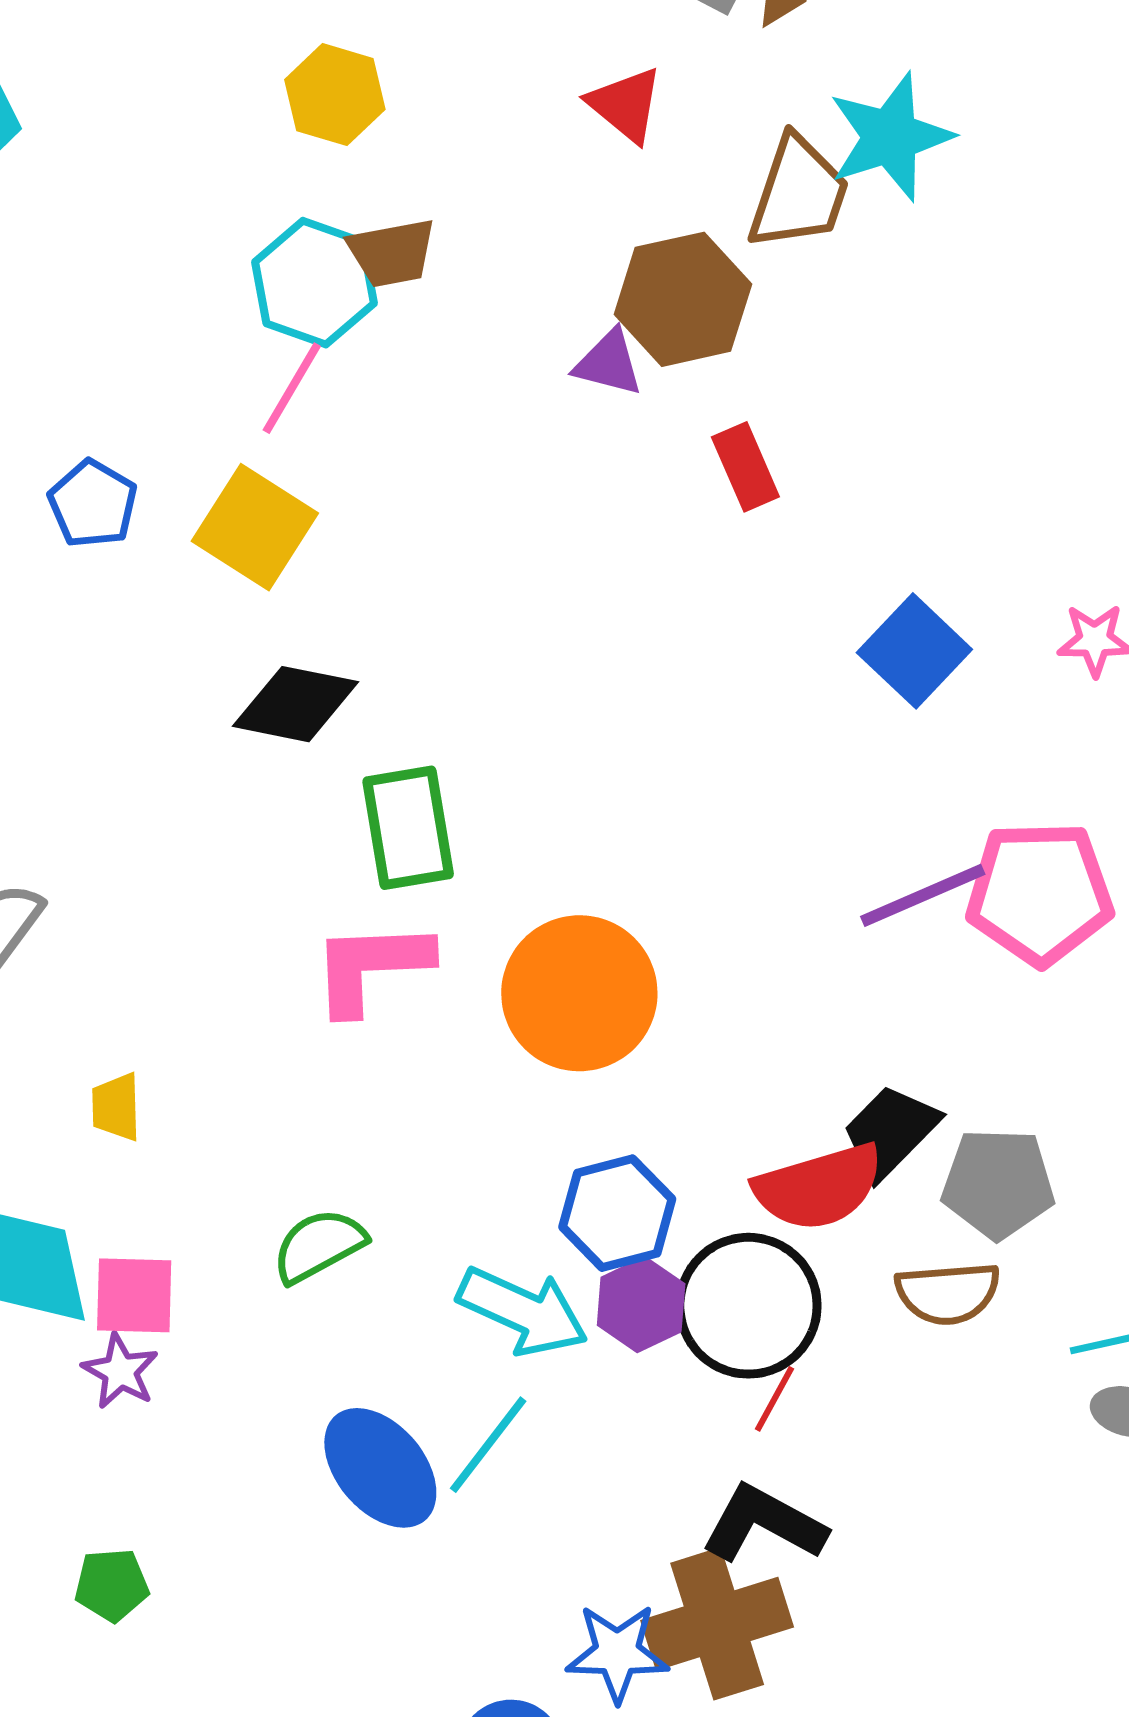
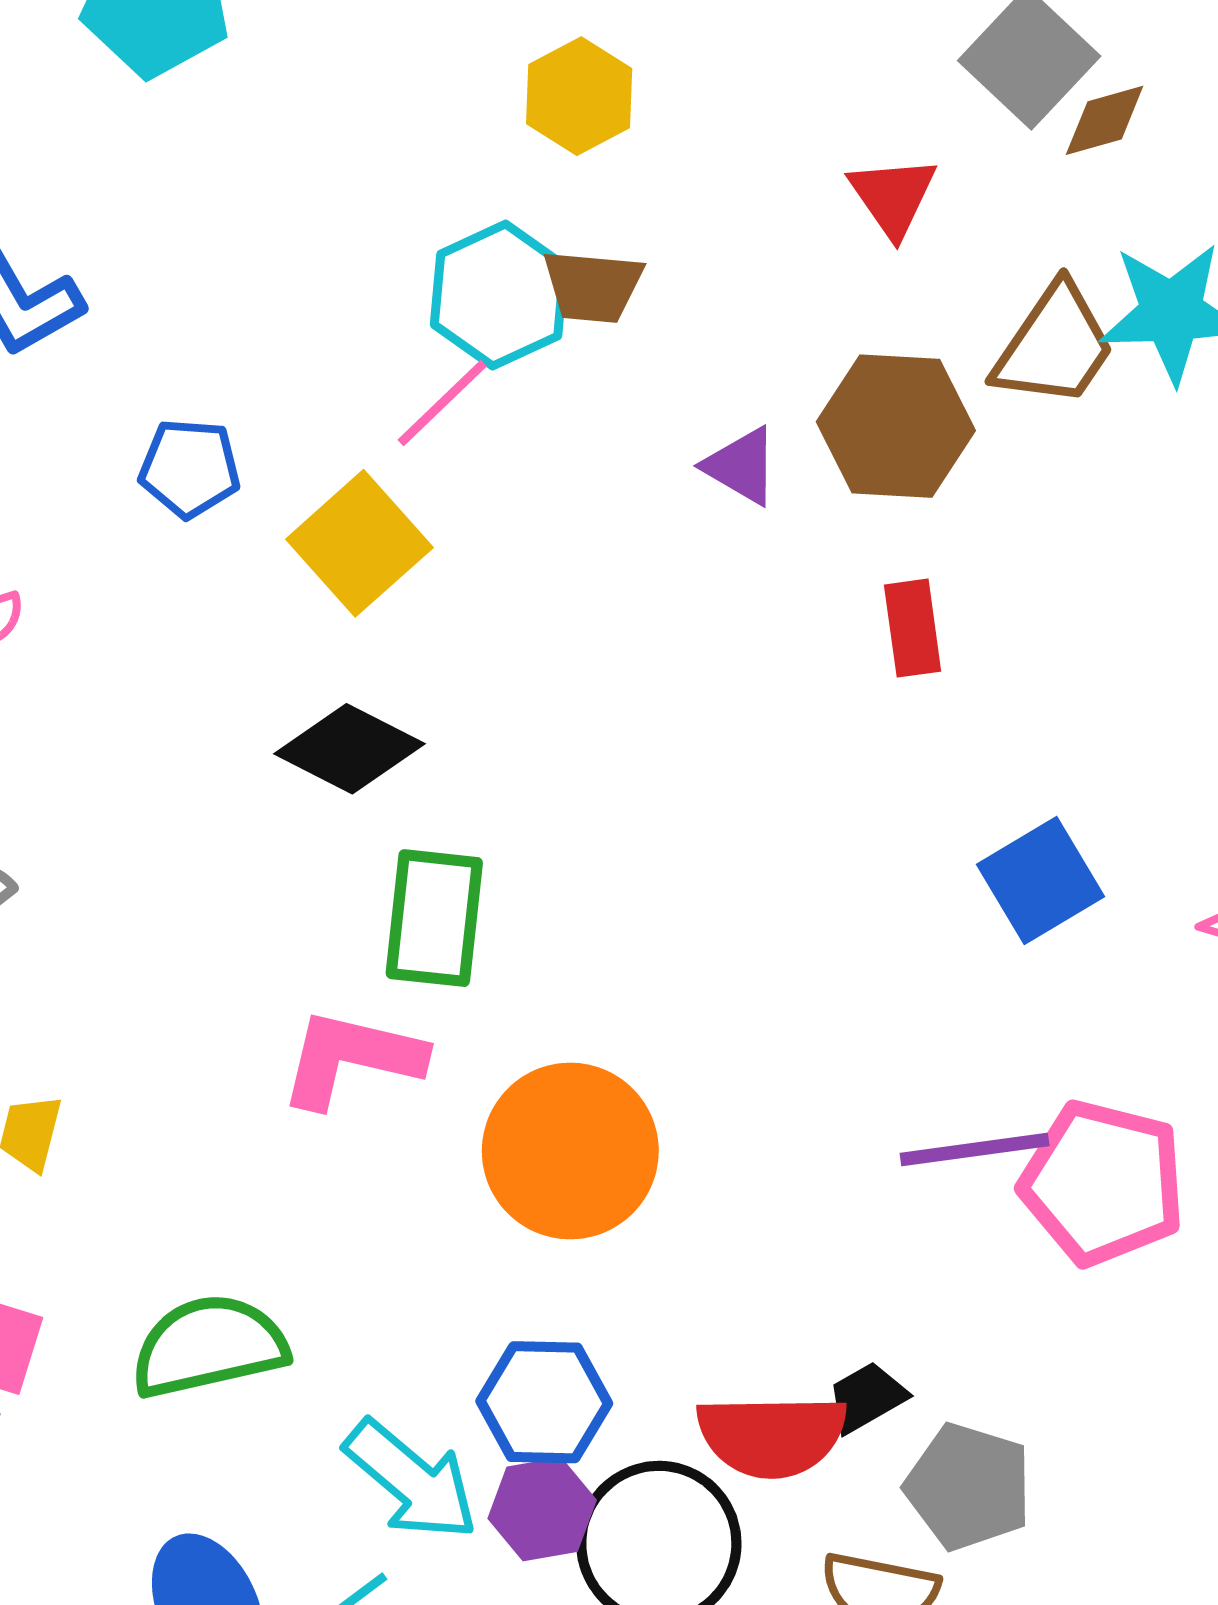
purple triangle: (609, 363) -> (741, 466), moved
blue pentagon: (93, 504) -> (190, 468), turned 30
black trapezoid: (890, 1132) -> (867, 1397), size x0.7
green semicircle: (319, 1246) -> (209, 1346), size x1.4

